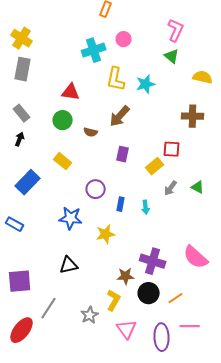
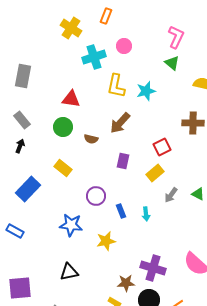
yellow cross: (22, 38) -> (71, 28), moved
red square: (172, 149) -> (162, 147), moved, turned -30
blue rectangle: (121, 204) -> (121, 211), turned -32

